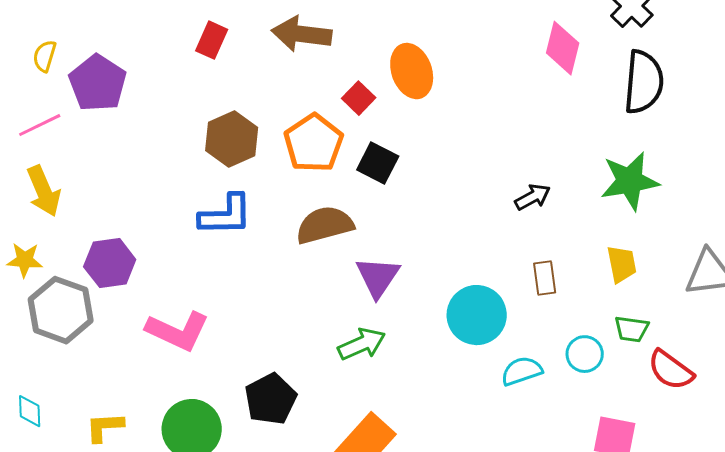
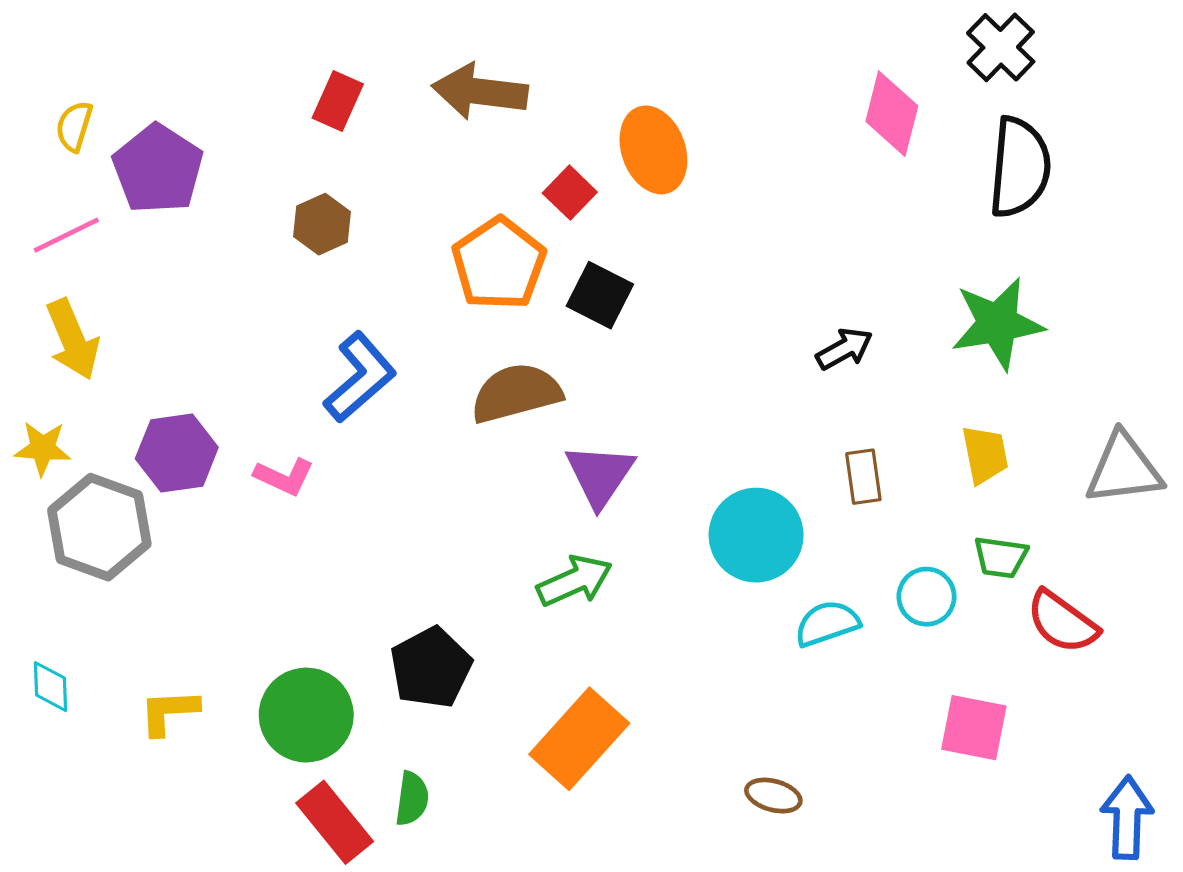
brown hexagon: (232, 139) -> (322, 224), moved, size x0.7
blue L-shape: (226, 215) -> (360, 377), turned -40
pink L-shape: (178, 331) -> (284, 477), moved, size x0.6

